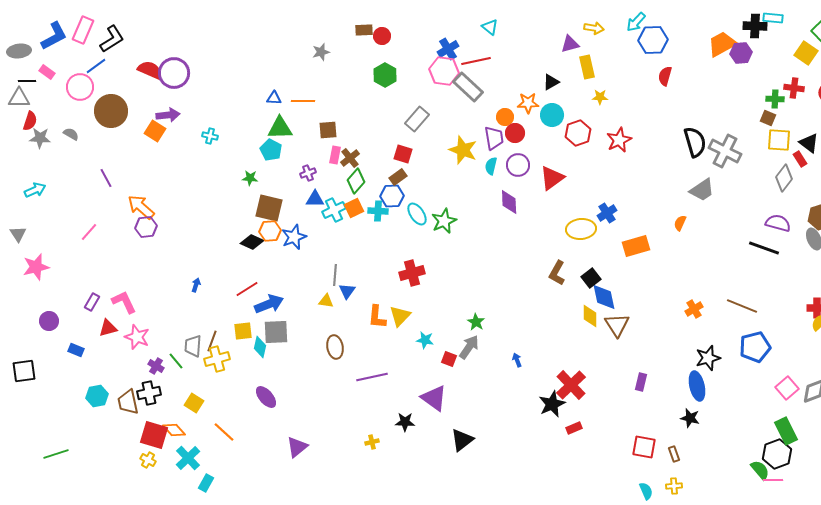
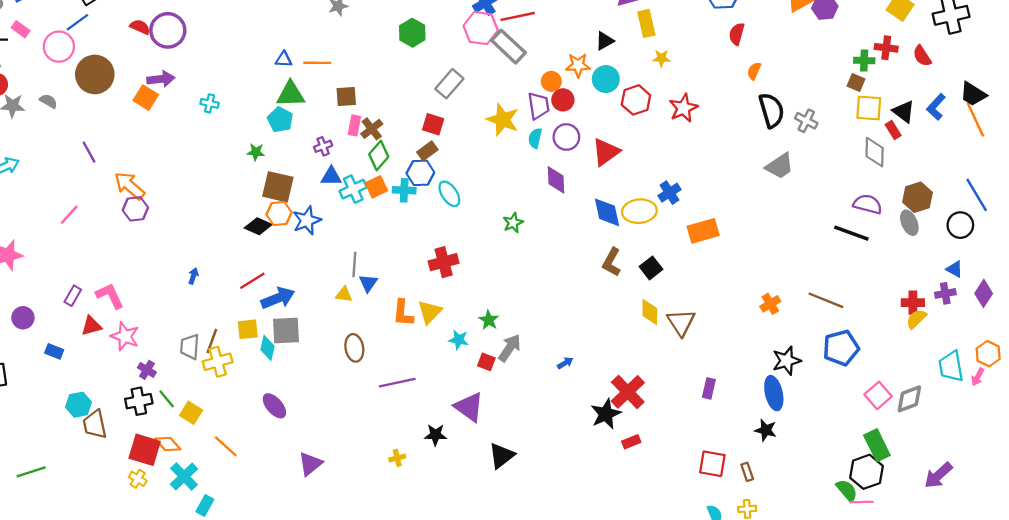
red semicircle: (150, 70) -> (140, 27), size x0.7
gray cross: (725, 151) -> (806, 121), size x0.6
gray diamond: (784, 178) -> (875, 152), turned -36
green star: (444, 221) -> (513, 223), moved, size x0.7
orange semicircle: (680, 223) -> (754, 71), moved
blue diamond: (604, 297) -> (607, 212), moved
green star: (476, 322) -> (489, 320), moved
blue arrow: (517, 360) -> (565, 363), turned 80
green line: (176, 361) -> (167, 399), moved
brown trapezoid: (128, 402) -> (95, 424), moved

